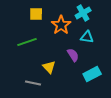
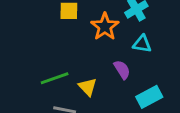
green line: (27, 42) -> (55, 78), moved

